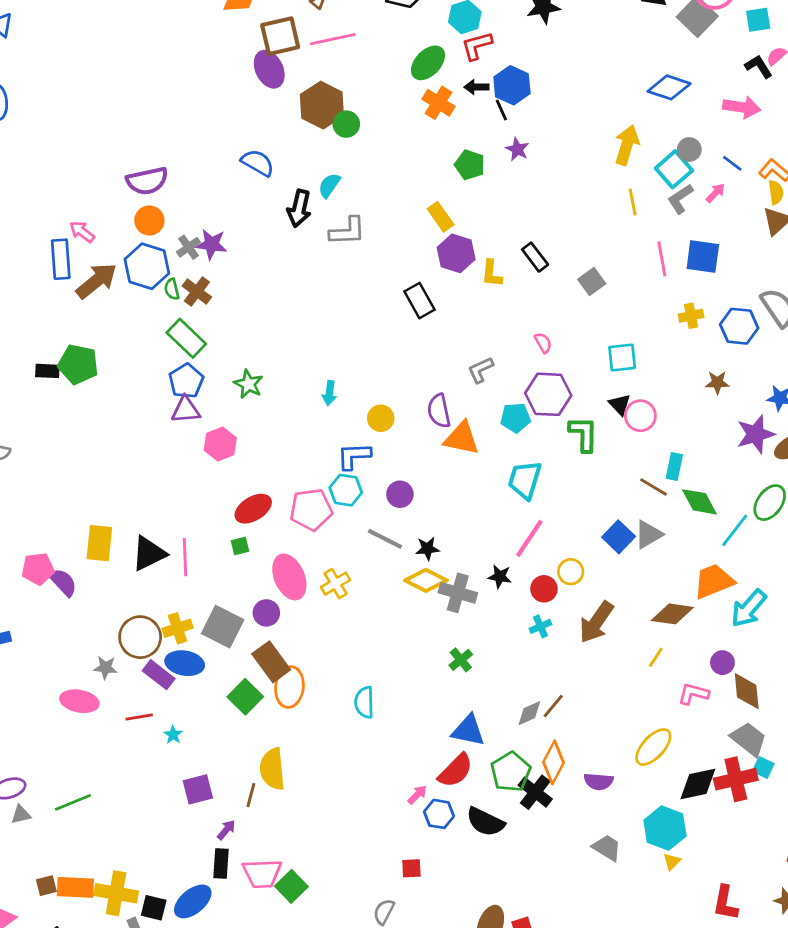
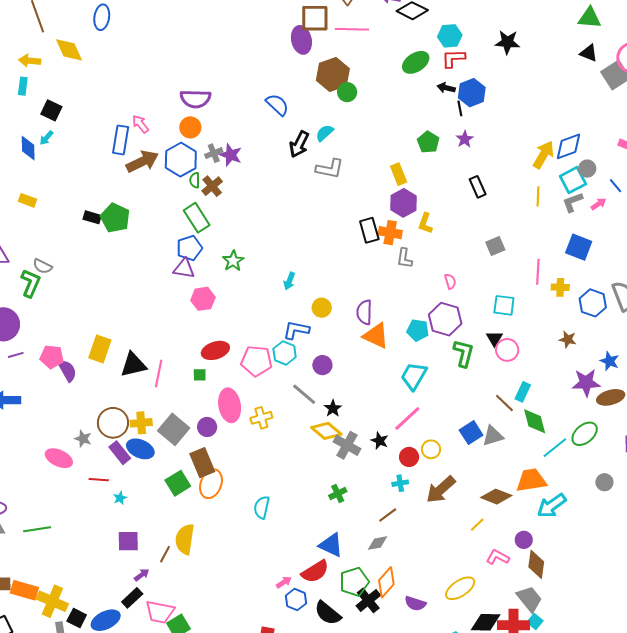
blue diamond: (669, 87) -> (569, 146), moved, turned -52
orange cross: (439, 103) -> (390, 233), moved, turned -35
black rectangle: (535, 257) -> (478, 187), moved
pink line: (662, 259) -> (538, 272), moved
gray L-shape: (481, 370) -> (404, 258), moved, turned -70
black star: (427, 549) -> (333, 408), turned 30
brown line: (553, 706) -> (388, 515), moved
black rectangle: (221, 864) -> (132, 598), turned 30

